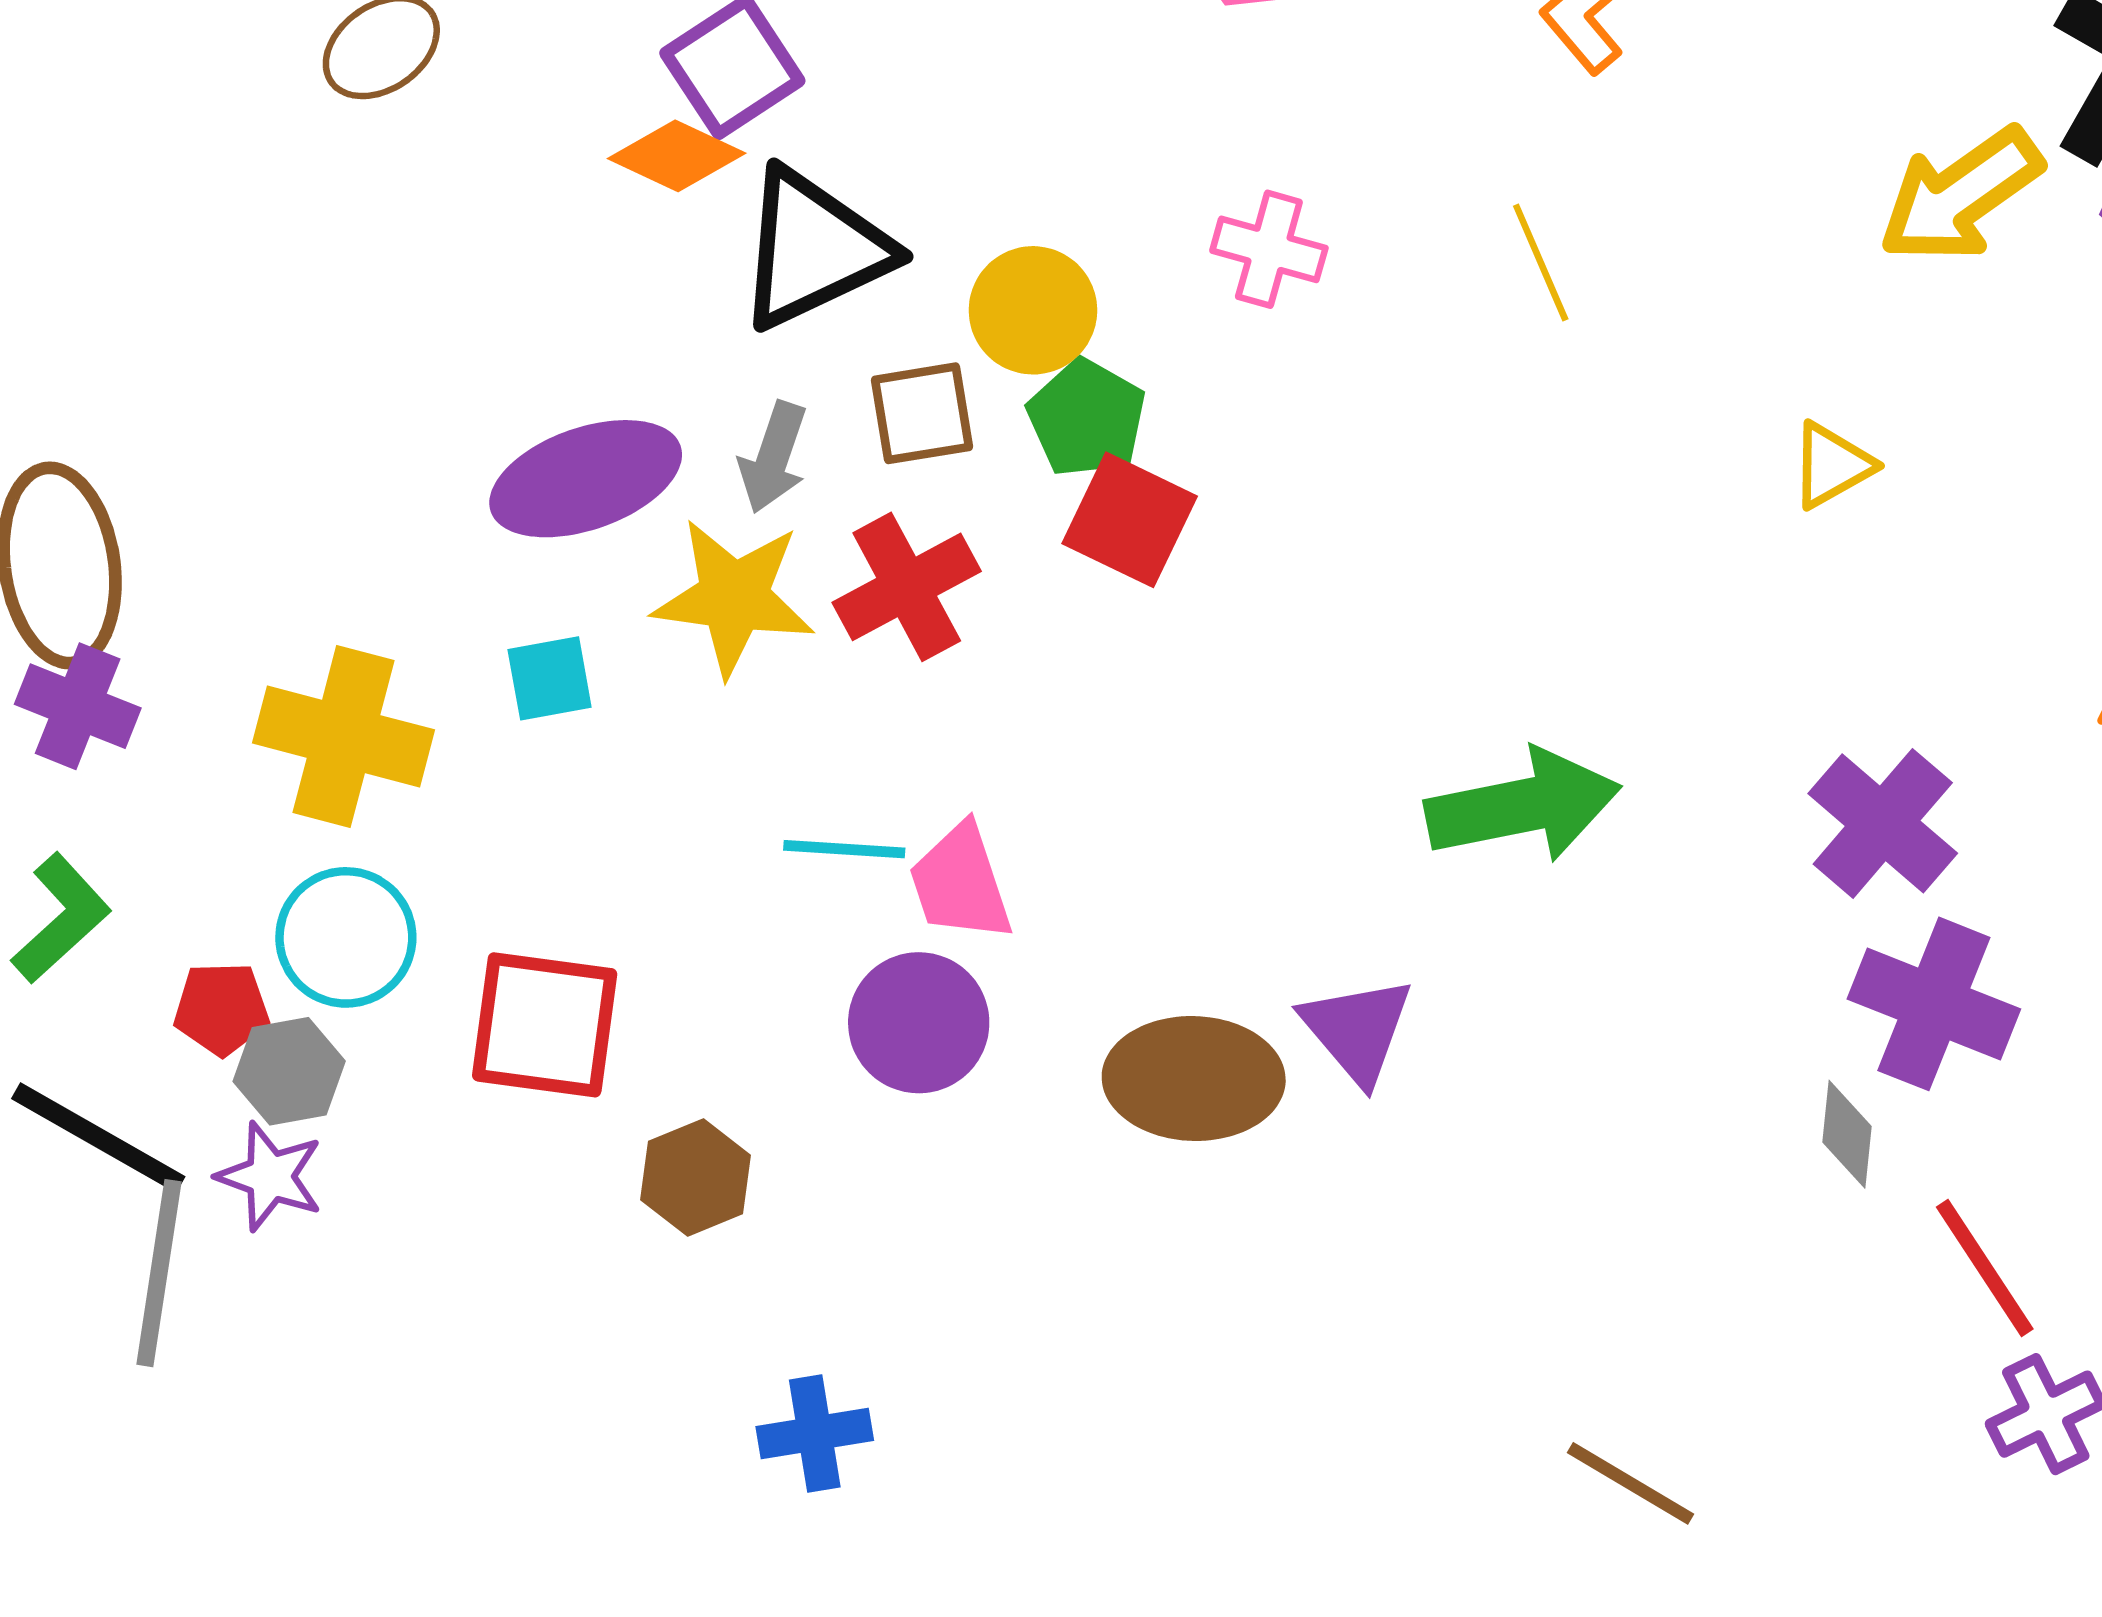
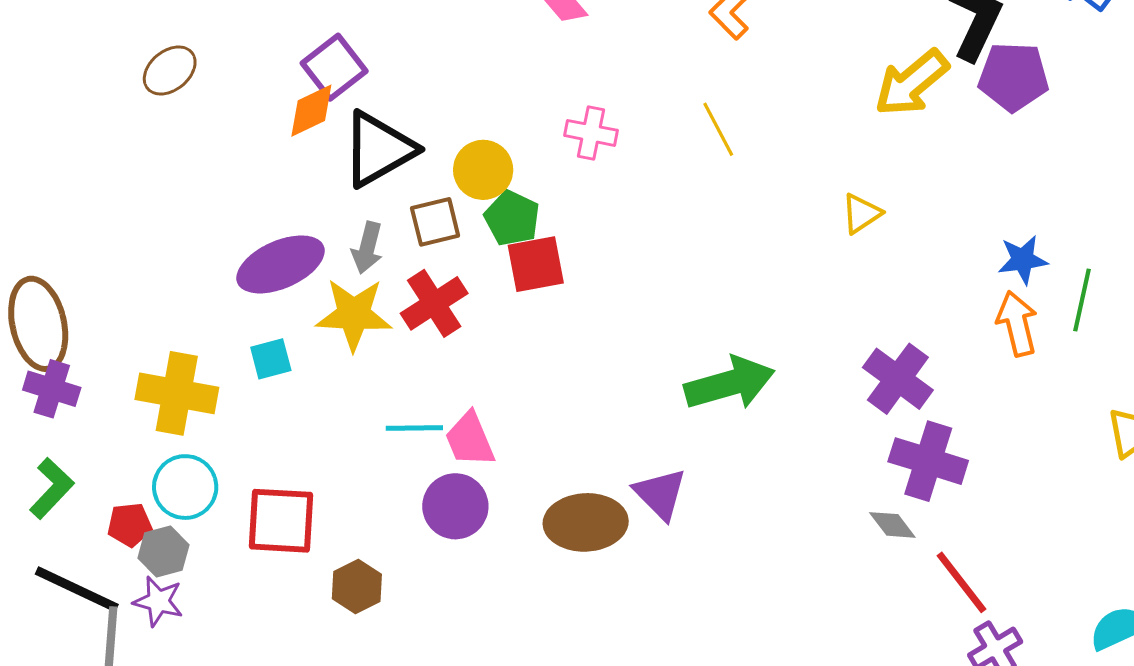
orange diamond: (677, 156) -> (311, 111), turned -46
red square: (1130, 520) -> (536, 264), turned -32
gray diamond: (1847, 1134) -> (892, 525), turned -39

